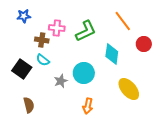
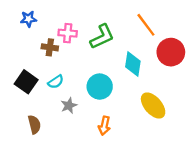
red circle: (144, 44) -> (171, 52), size x1.5
cyan semicircle: (43, 60) -> (56, 82), moved, turned -72
gray star: (61, 81) -> (69, 106), moved

